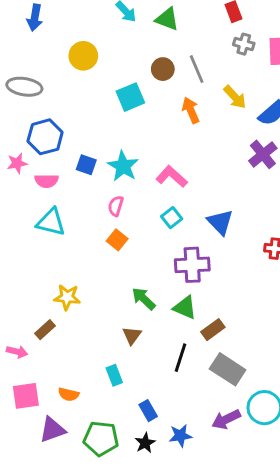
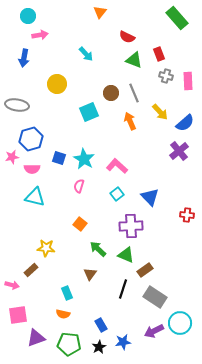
green triangle: (167, 19) -> (134, 60), moved
orange square: (117, 240) -> (80, 224), moved
cyan rectangle: (114, 375) -> (67, 293), moved
orange semicircle: (69, 394) -> (63, 314), moved

